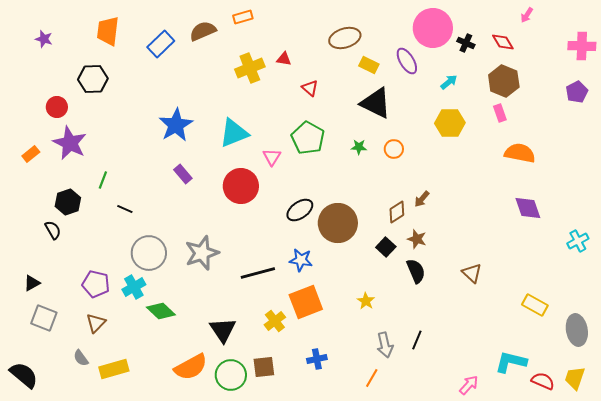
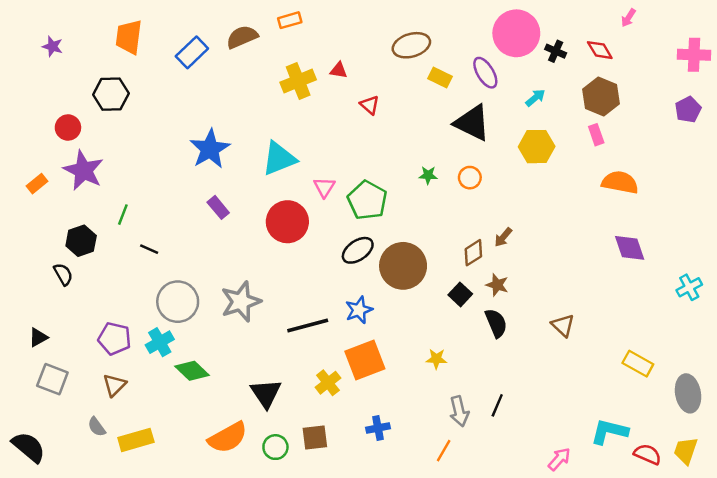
black triangle: (376, 103) -> (472, 123), moved
green pentagon: (308, 138) -> (367, 200), moved
blue star: (301, 260) -> (359, 310), turned -30
yellow star: (366, 301) -> (436, 359), turned -30
green circle: (231, 375) -> (275, 447), size x0.7

